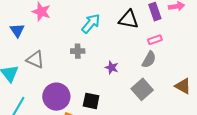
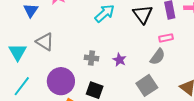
black triangle: (129, 19) -> (143, 14), turned 35
gray cross: (78, 51) -> (92, 58), moved

